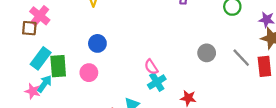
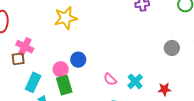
green rectangle: (58, 66) -> (64, 85), moved
pink semicircle: (151, 67) -> (110, 79), moved
pink circle: (89, 73) -> (61, 69), moved

